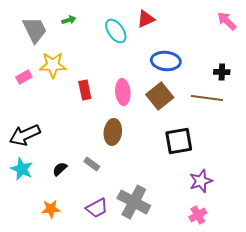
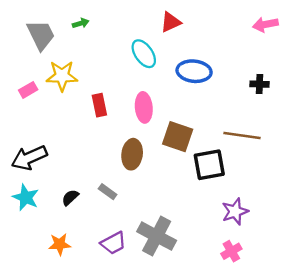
pink arrow: (227, 21) -> (265, 24), turned -55
cyan ellipse: (116, 31) -> (144, 54), moved
brown square: (160, 96) -> (178, 137), moved, turned -32
brown line: (207, 98) -> (242, 136), moved

